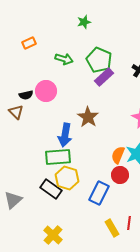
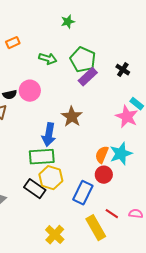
red line: (129, 223) -> (112, 214), moved, turned -64
yellow rectangle: (112, 228) -> (96, 228), size x1.4
yellow cross: (53, 235) -> (55, 235), moved

